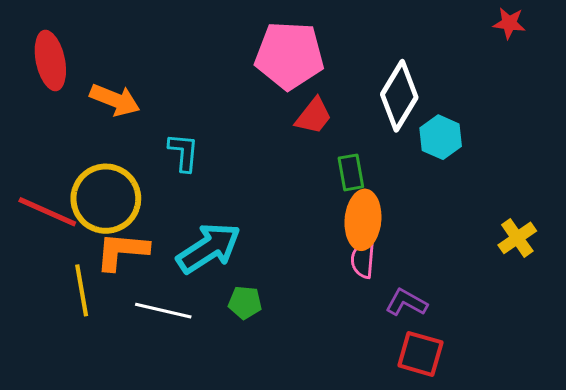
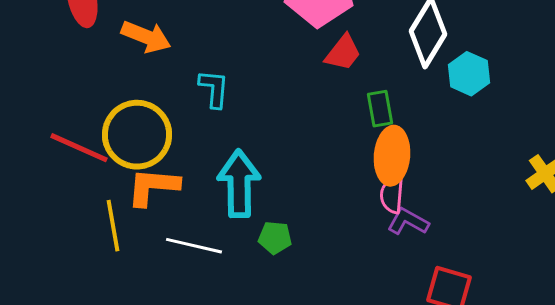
cyan arrow: (209, 248) -> (239, 184), turned -58
purple L-shape: (406, 303) -> (408, 222), moved

